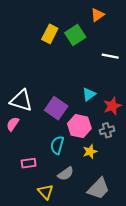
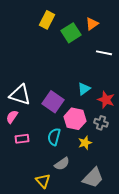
orange triangle: (97, 15) -> (92, 24), moved
yellow rectangle: (50, 34) -> (47, 20), moved
red star: (112, 106) -> (106, 100), turned -30
gray cross: (107, 130) -> (101, 123), turned 32
pink rectangle: (29, 163) -> (22, 139), moved

